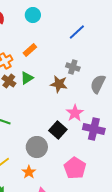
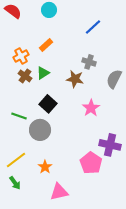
purple cross: (94, 129) -> (110, 145), moved
black square: (58, 130) -> (48, 104), moved
gray circle: (37, 147) -> (40, 130), moved

